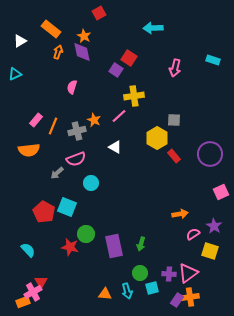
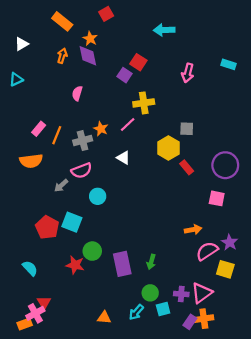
orange rectangle: (51, 29) -> (62, 21), moved
pink square: (221, 192) -> (217, 198), moved, turned 35
pink semicircle: (193, 234) -> (207, 251), size x1.5
cyan arrow: (127, 291) -> (136, 312), turned 56
orange triangle: (105, 294) -> (104, 318), moved

